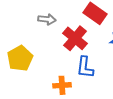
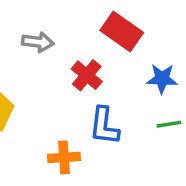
red cross: (75, 38) -> (87, 75), size x0.7

